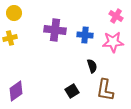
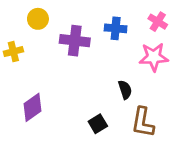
yellow circle: (14, 13) -> (38, 19), moved
blue cross: (85, 35) -> (116, 28), moved
purple diamond: (16, 91) -> (32, 107), moved

